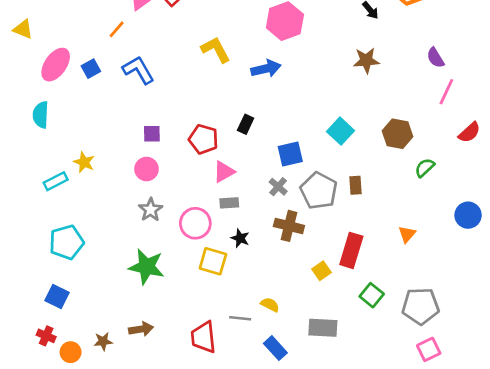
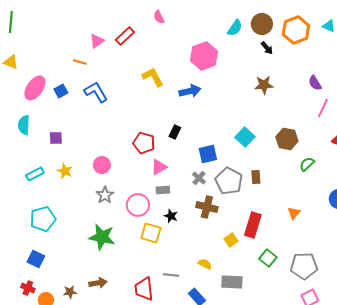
orange line: (117, 29) -> (80, 62), turned 64
purple square: (152, 134) -> (56, 138), moved
yellow star: (84, 162) -> (65, 171), moved
yellow semicircle: (270, 305) -> (205, 264), moved

